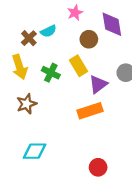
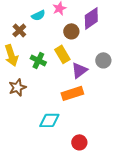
purple diamond: (112, 24) -> (91, 18), turned 65
cyan semicircle: (48, 31) -> (38, 15), moved
cyan diamond: (35, 151) -> (49, 120), moved

